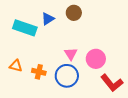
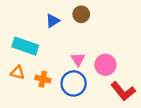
cyan rectangle: (25, 28) -> (25, 46), moved

